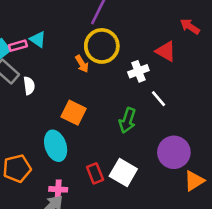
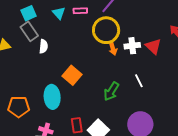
pink rectangle: (18, 46) -> (80, 11), moved
orange arrow: (82, 64) -> (113, 48), moved
white cross: (138, 71) -> (132, 46), moved

